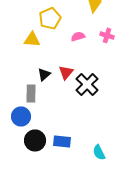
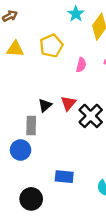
pink semicircle: (78, 36) -> (81, 65), turned 120
yellow triangle: (32, 39) -> (15, 49), moved
black circle: (35, 140) -> (31, 199), moved

